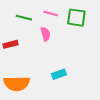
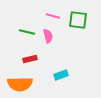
green line: (24, 18) -> (27, 32), moved
red rectangle: (10, 44) -> (30, 59), moved

